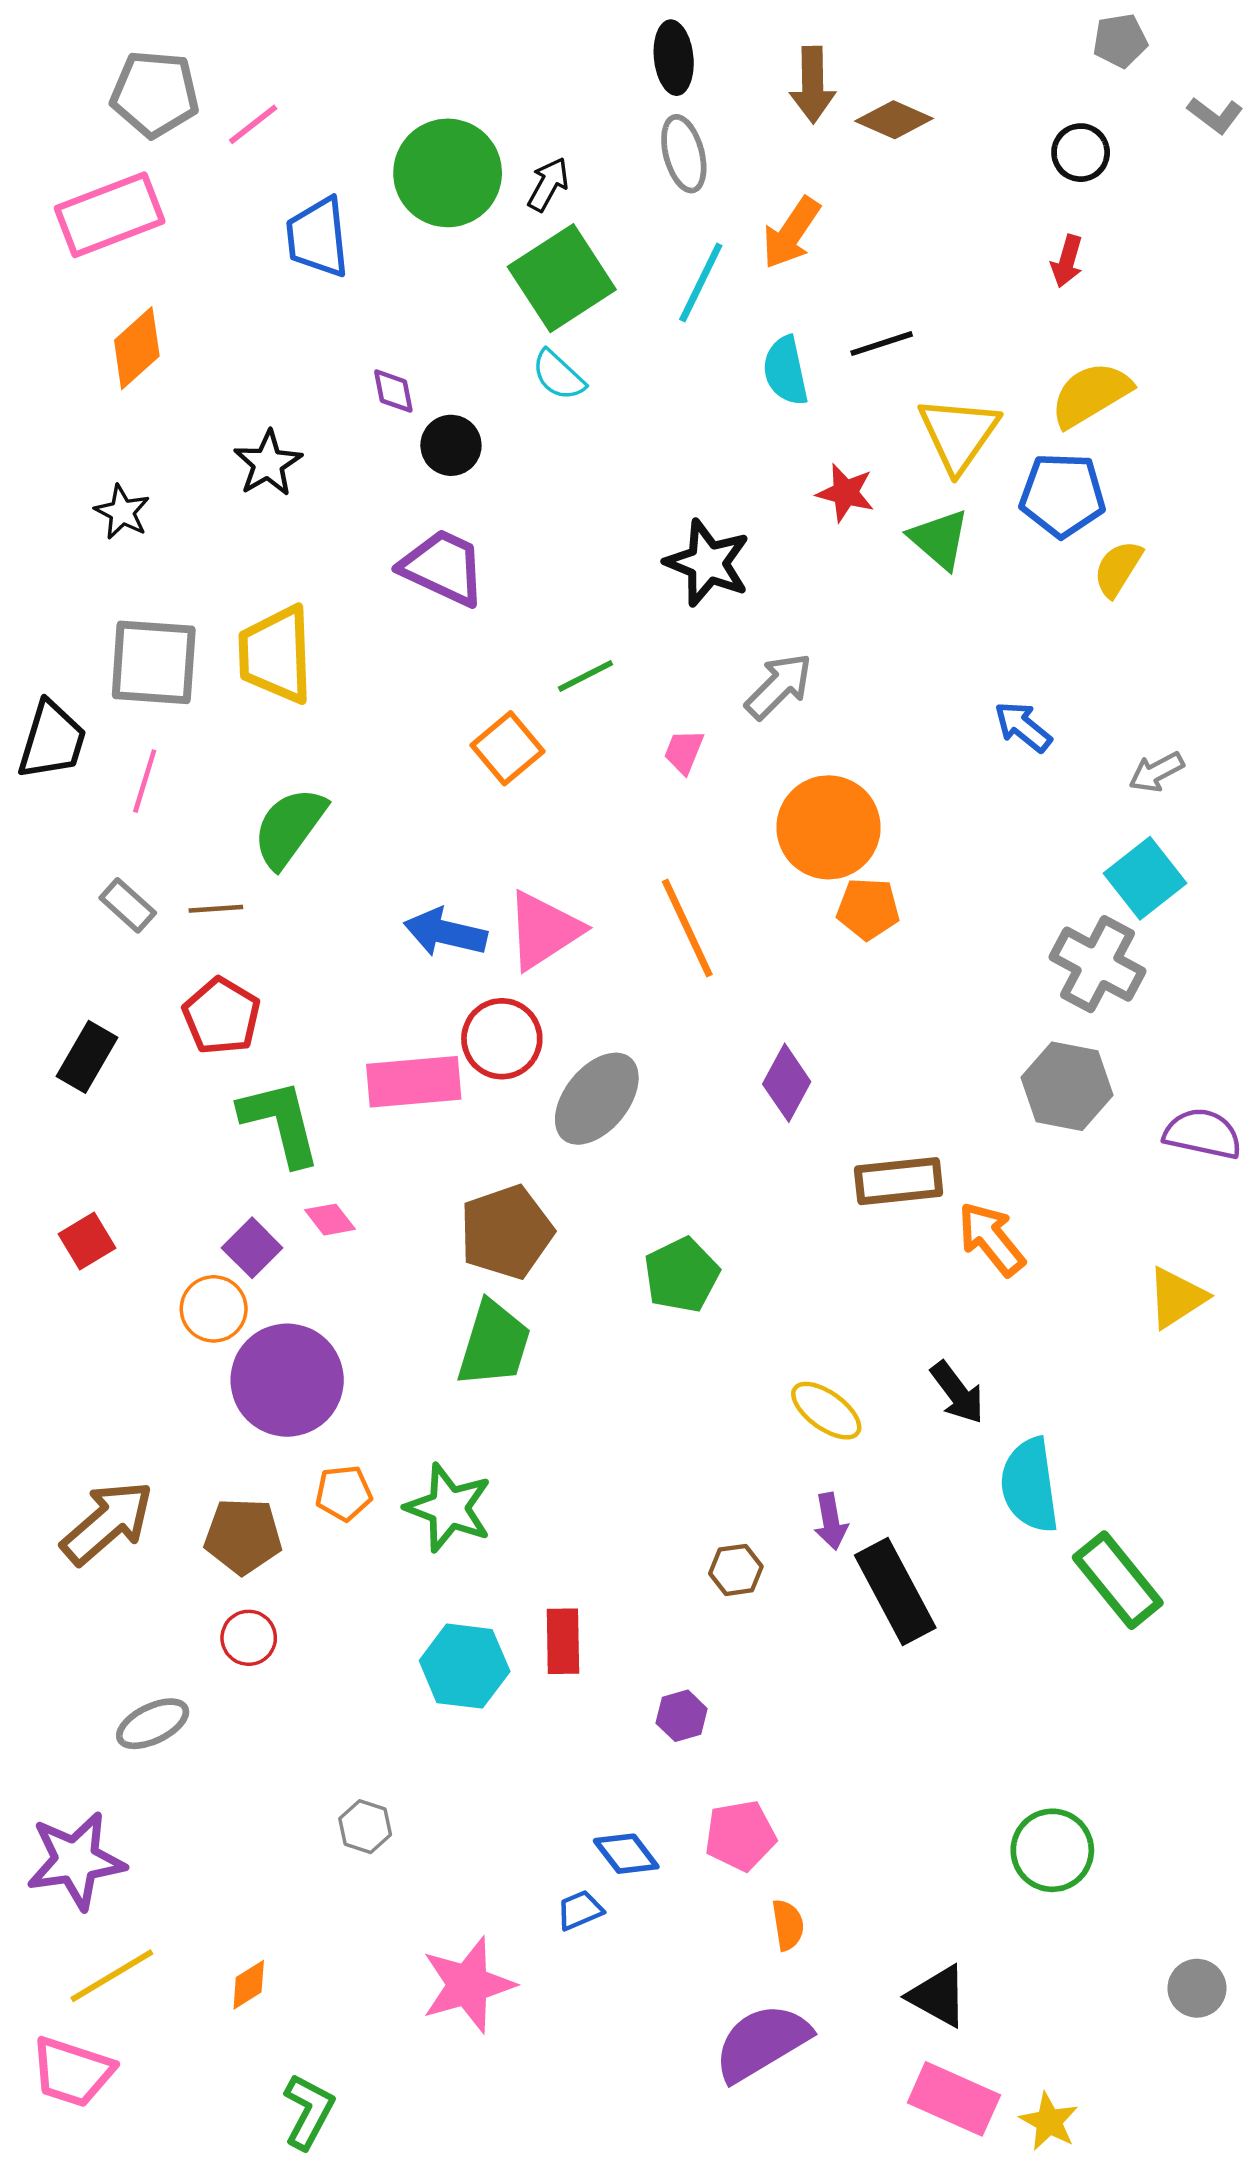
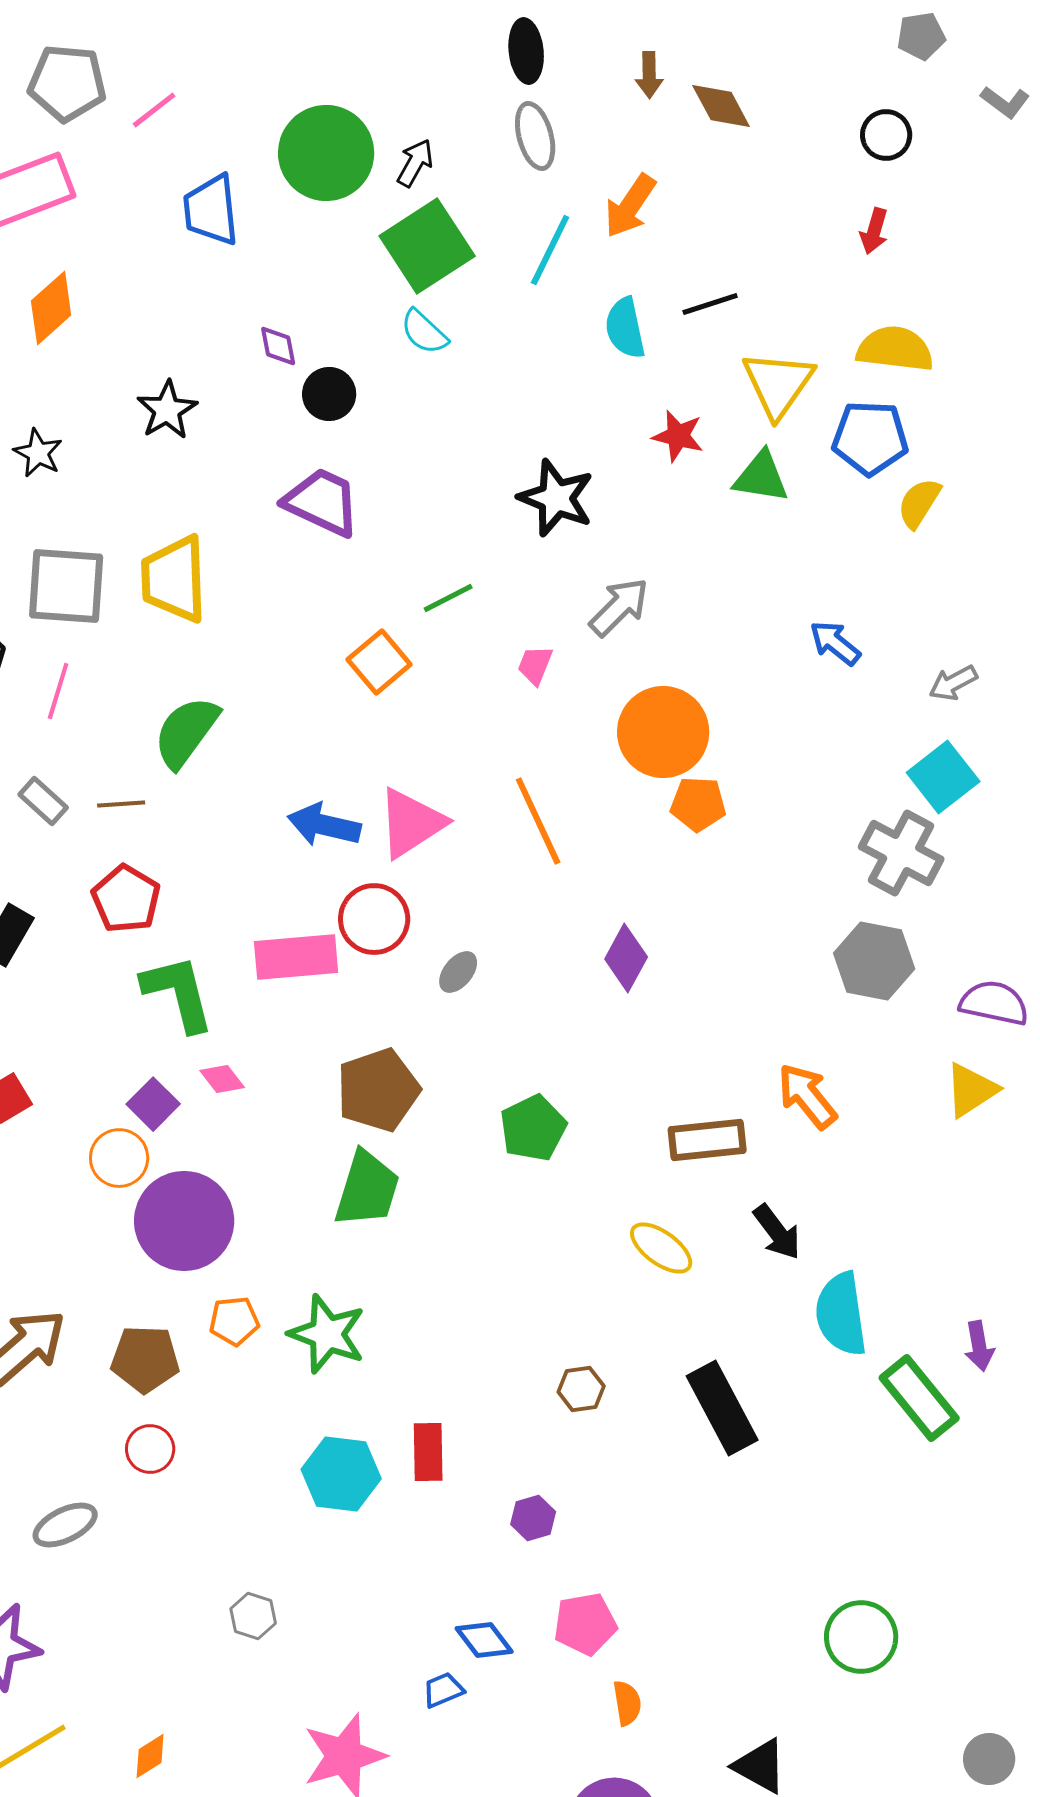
brown arrow: (813, 85) -> (649, 75), size x0.7
brown diamond: (894, 120) -> (721, 106), turned 38
yellow semicircle: (1091, 394) -> (895, 349), turned 38
green triangle: (939, 539) -> (761, 477), turned -32
gray ellipse: (597, 1099) -> (458, 972), size x0.5
brown rectangle: (899, 1181) -> (707, 1140), moved
yellow triangle: (1177, 1298) -> (971, 1090), moved
purple arrow: (831, 1521) -> (979, 1346), moved

